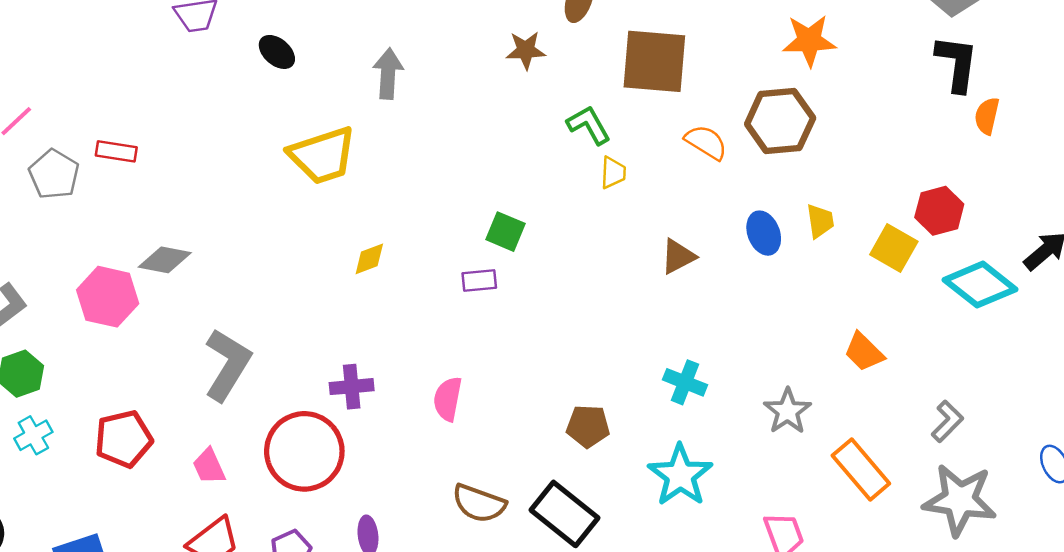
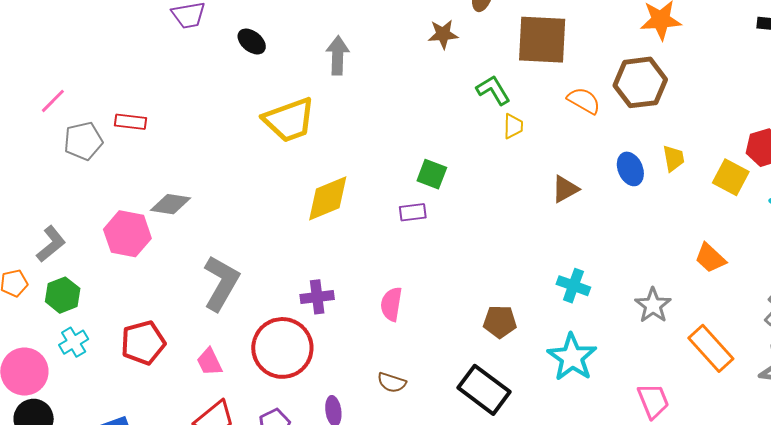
gray pentagon: (54, 174) -> (83, 141), turned 30
yellow diamond: (369, 259) -> (328, 198), size x1.8
brown semicircle: (479, 503) -> (392, 383), moved, size x0.7

